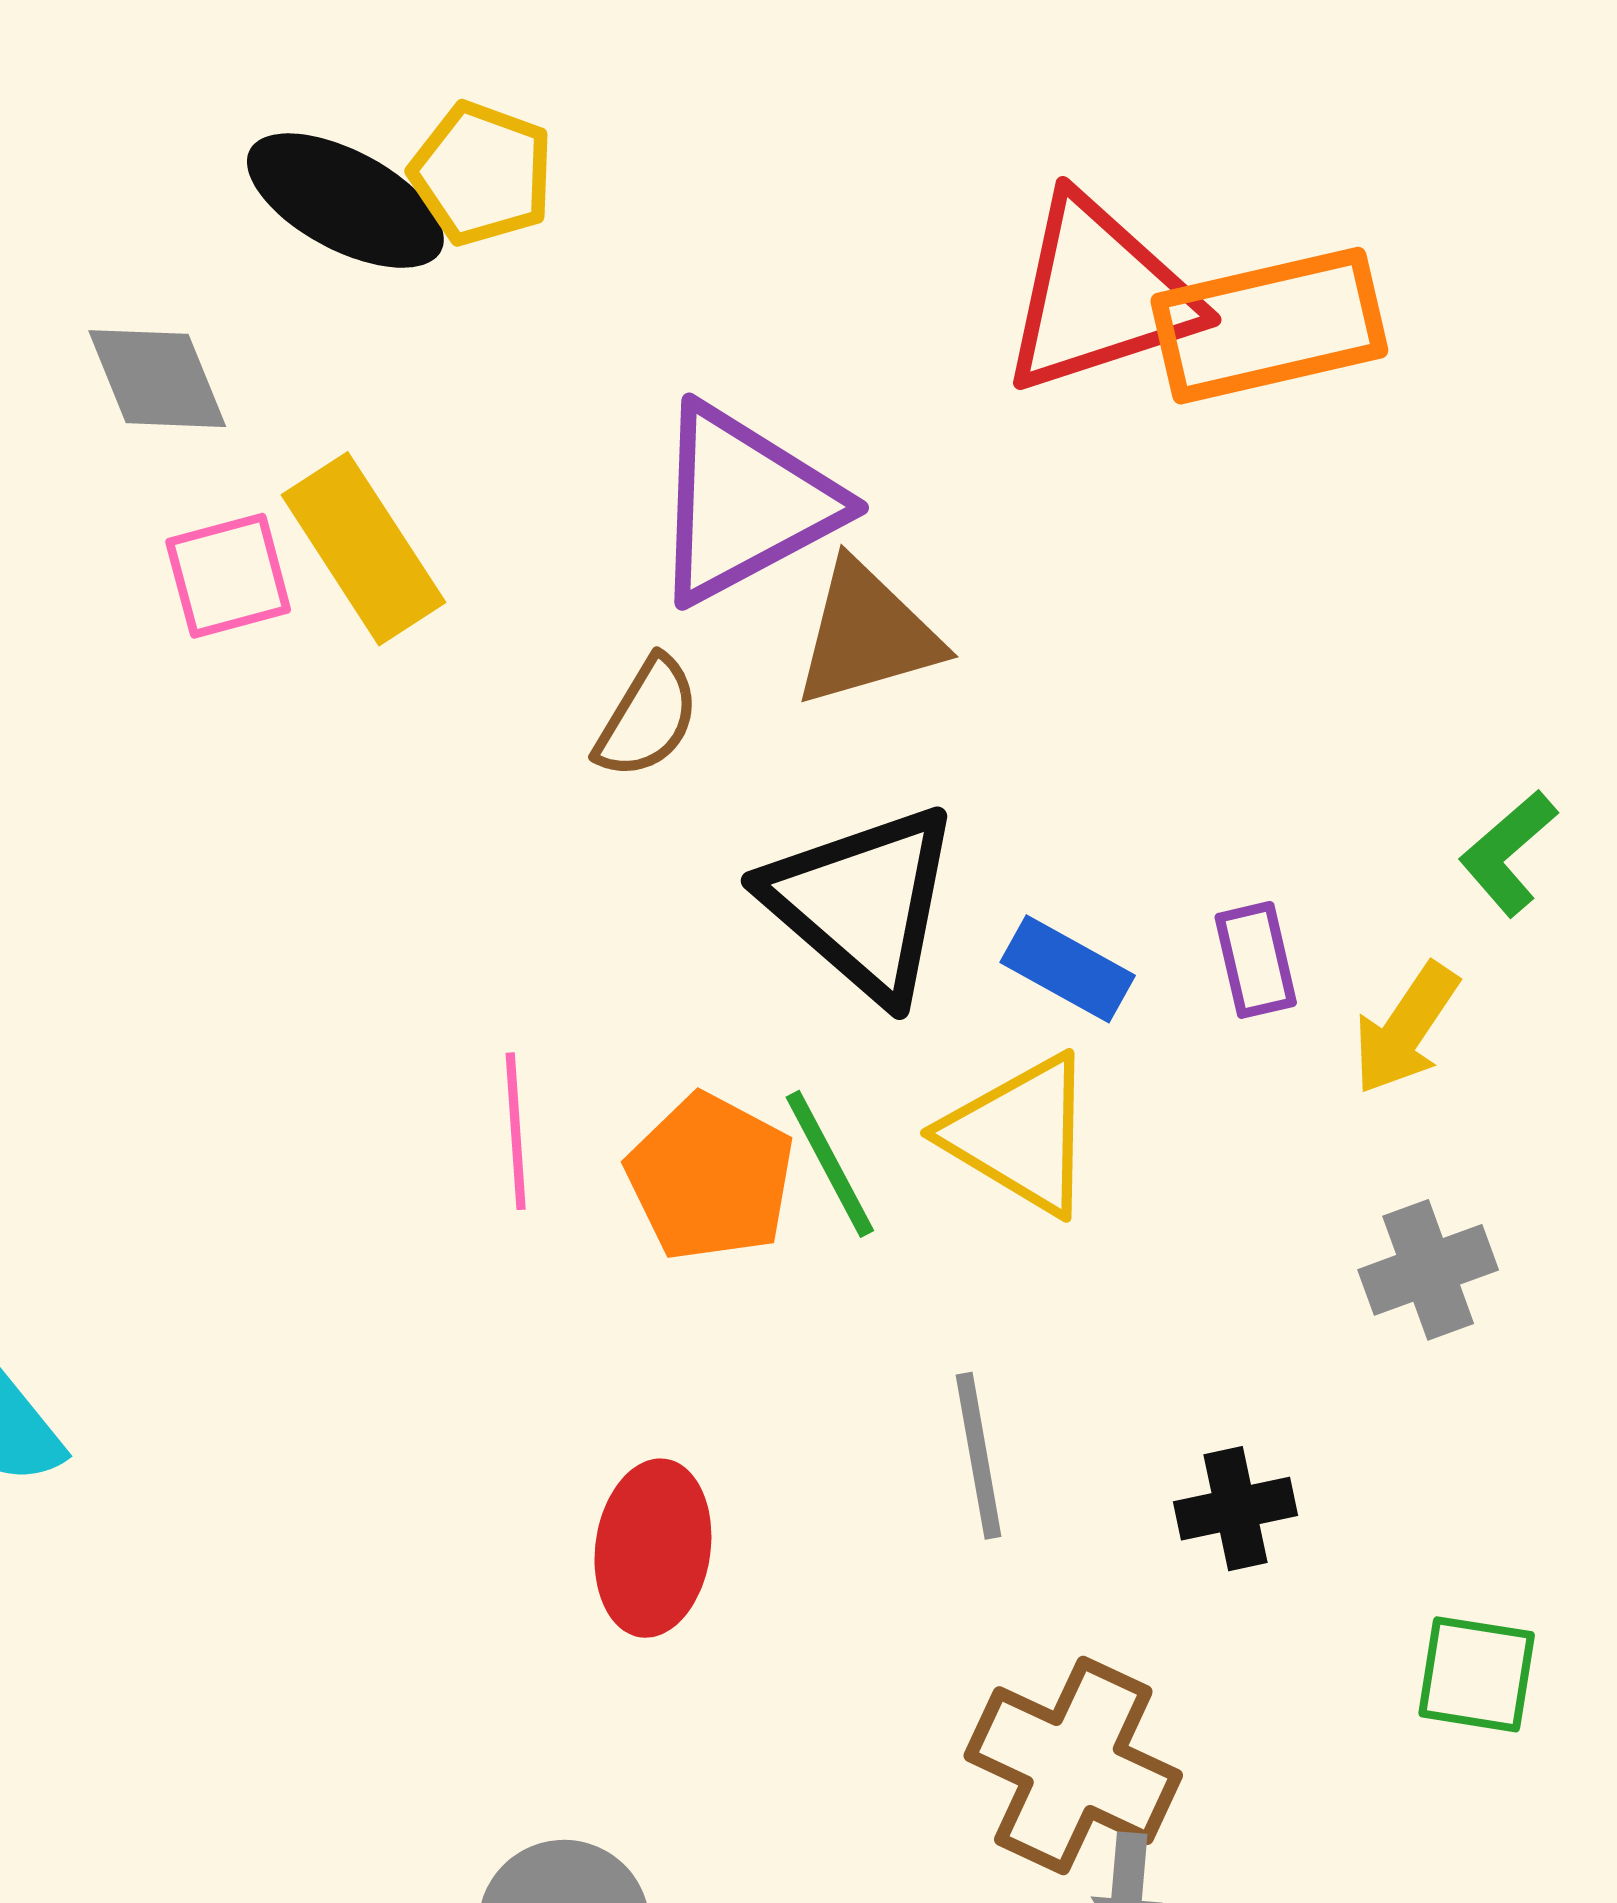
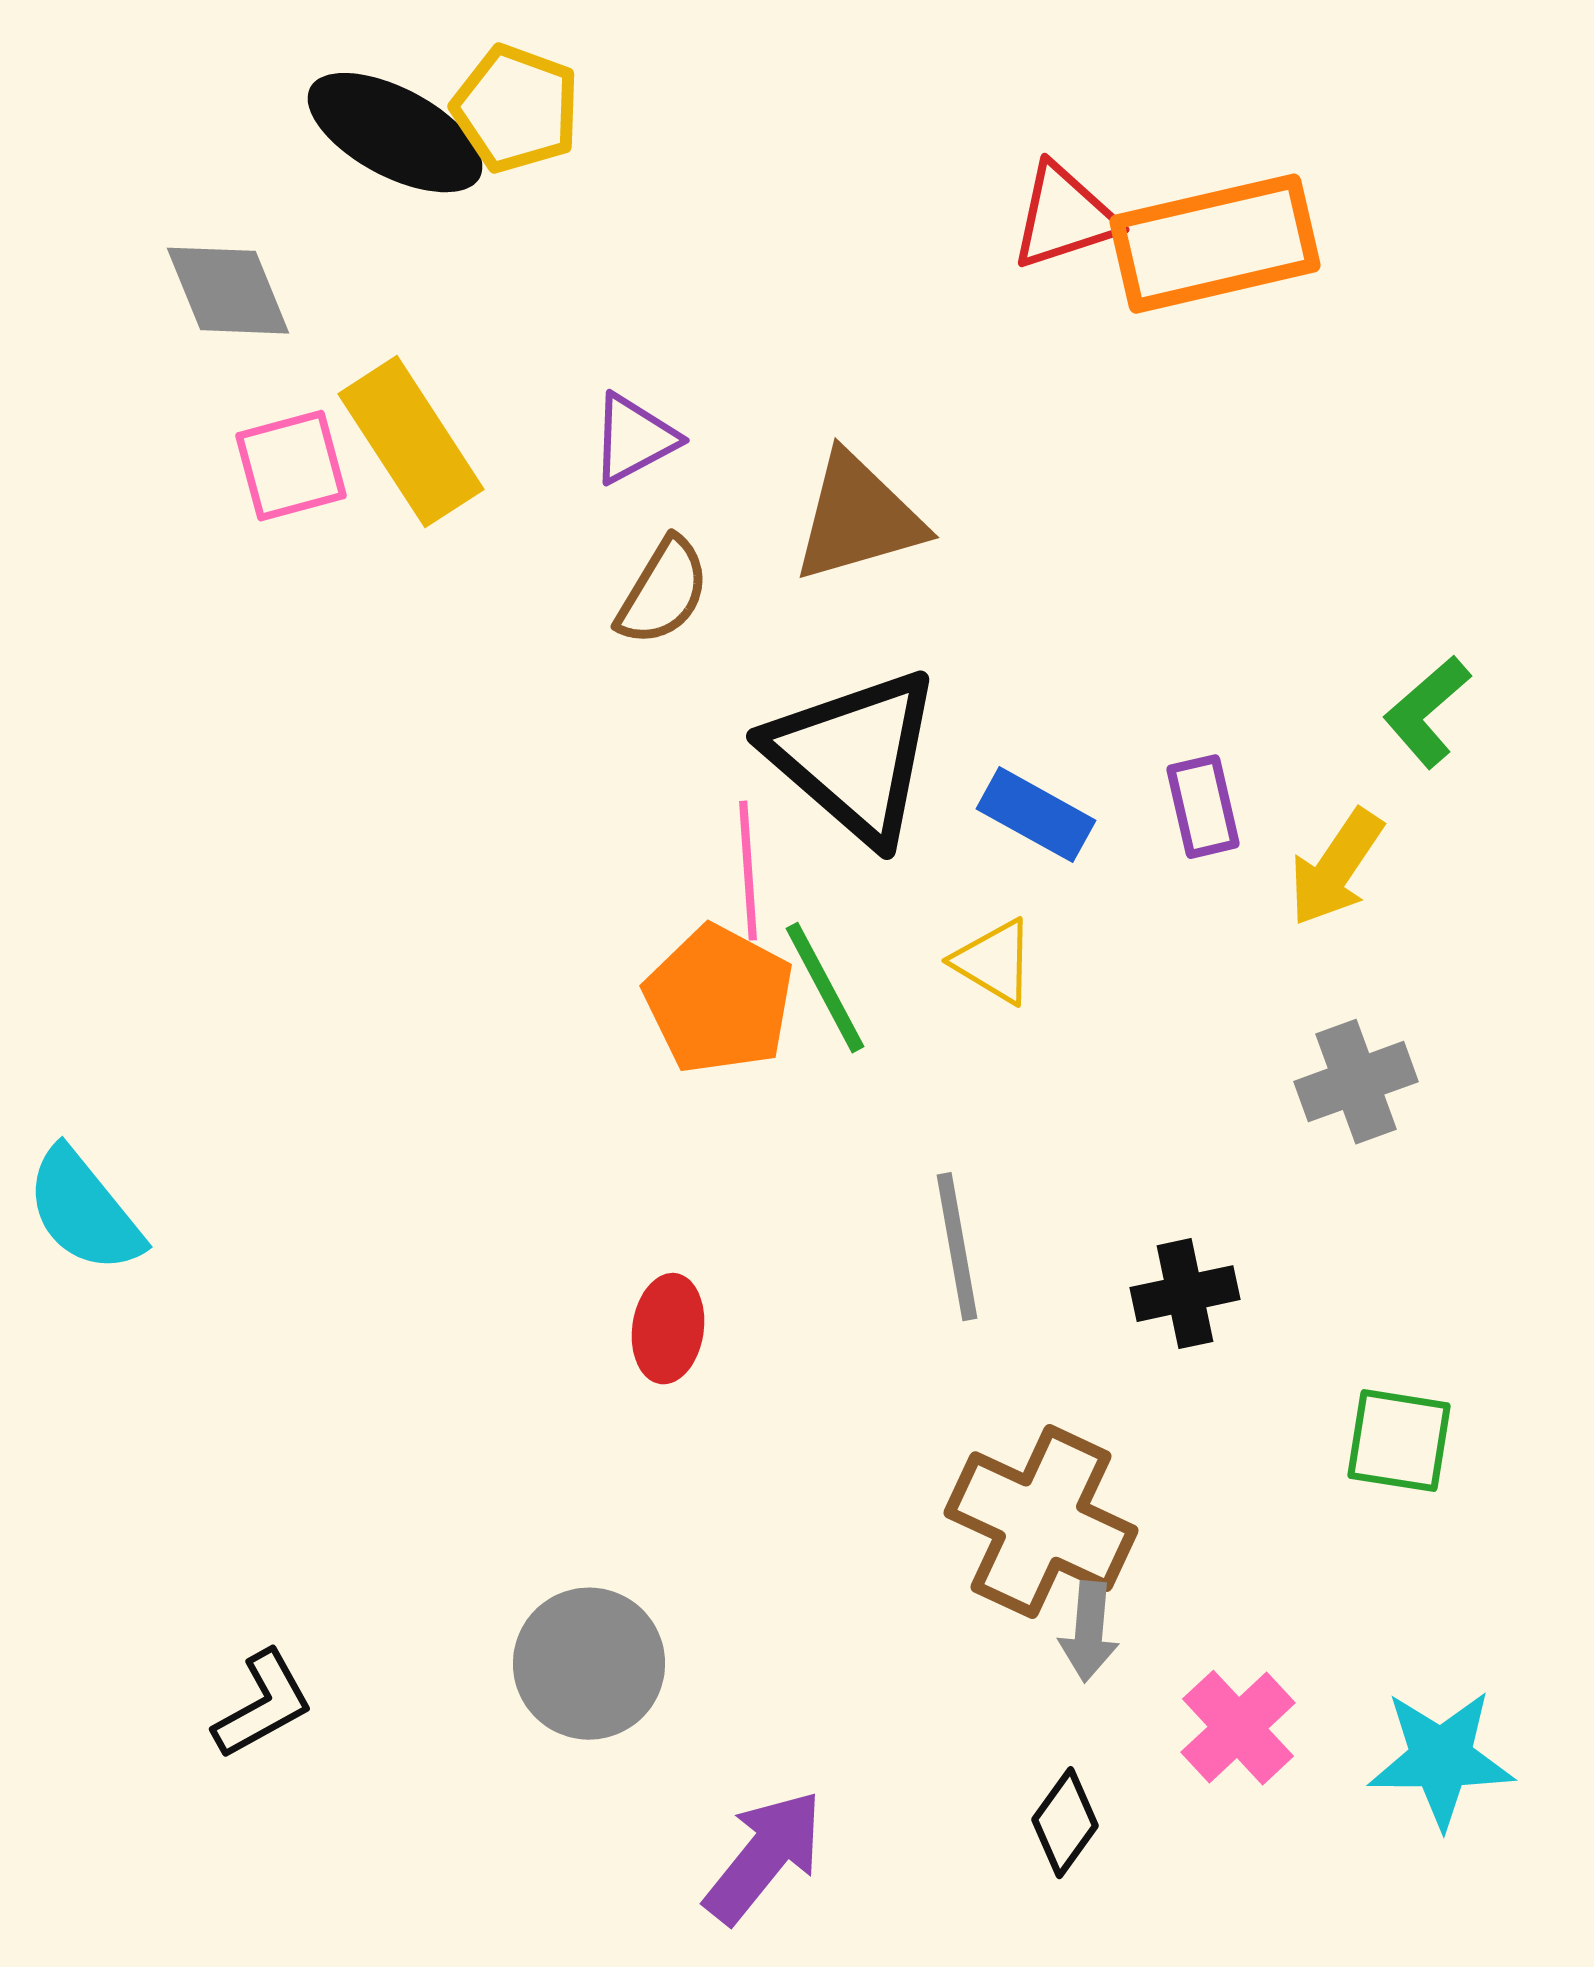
red triangle: (1099, 295) -> (1064, 217), size x0.6
purple triangle: (744, 504) -> (634, 439), moved, size x0.5
pink line: (516, 1131) -> (748, 871), moved
yellow triangle: (1020, 1135) -> (994, 962), size x0.6
red ellipse: (653, 1548) -> (668, 1329), size x0.7

